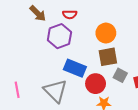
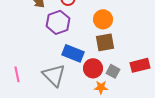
gray square: (120, 75) -> (113, 71), moved

